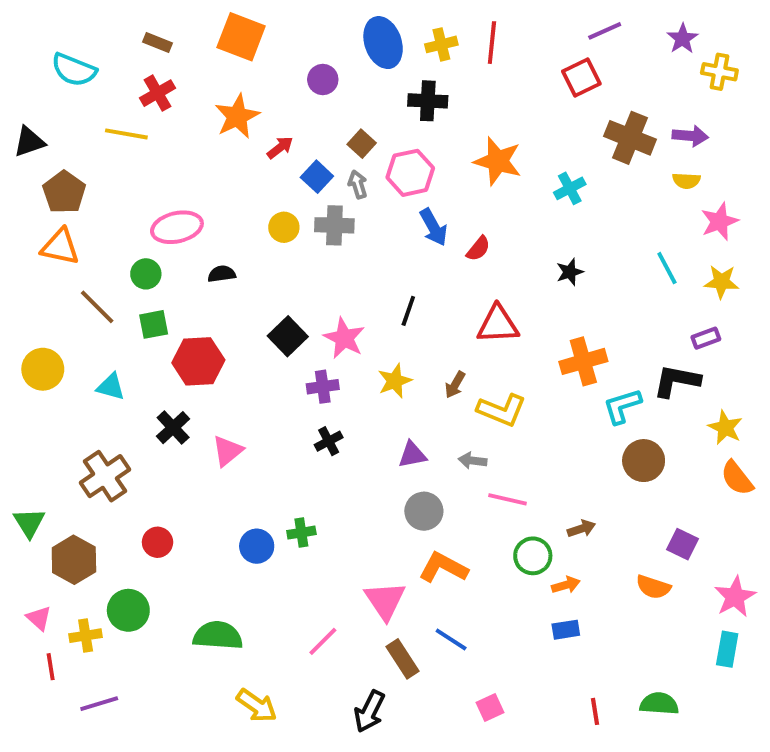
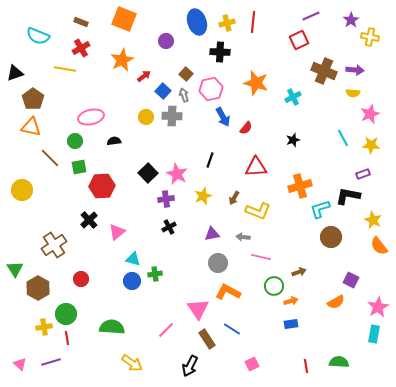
cyan triangle: (111, 387) -> (133, 259), moved
orange semicircle: (653, 587) -> (336, 302), turned -48
pink triangle: (39, 618) -> (20, 364), moved
red line: (51, 667) -> (67, 338), moved

